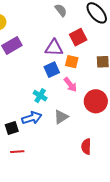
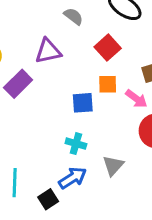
purple triangle: (54, 48) -> (48, 51), moved
blue square: (52, 70) -> (83, 103), turned 35
pink arrow: (70, 85) -> (136, 99), moved

